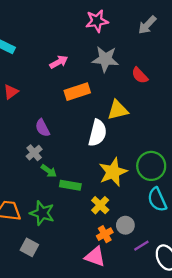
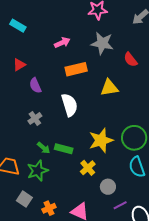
purple semicircle: (43, 128) -> (35, 85), moved
white semicircle: (98, 133) -> (69, 105), moved, turned -35
green arrow: (49, 171) -> (44, 148), moved
green star: (42, 213) -> (38, 171), turned 30
orange cross: (105, 234) -> (49, 208), moved

